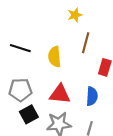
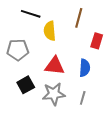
black line: (20, 48) -> (31, 14), moved
gray pentagon: (20, 90) -> (18, 50), moved

